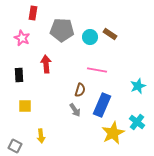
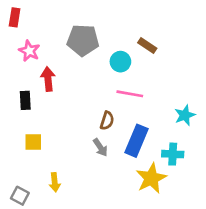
red rectangle: (33, 13) -> (15, 17), moved
cyan circle: (90, 37) -> (120, 62), moved
red arrow: (46, 64) -> (48, 79), moved
cyan cross: (137, 122) -> (173, 154), moved, turned -35

